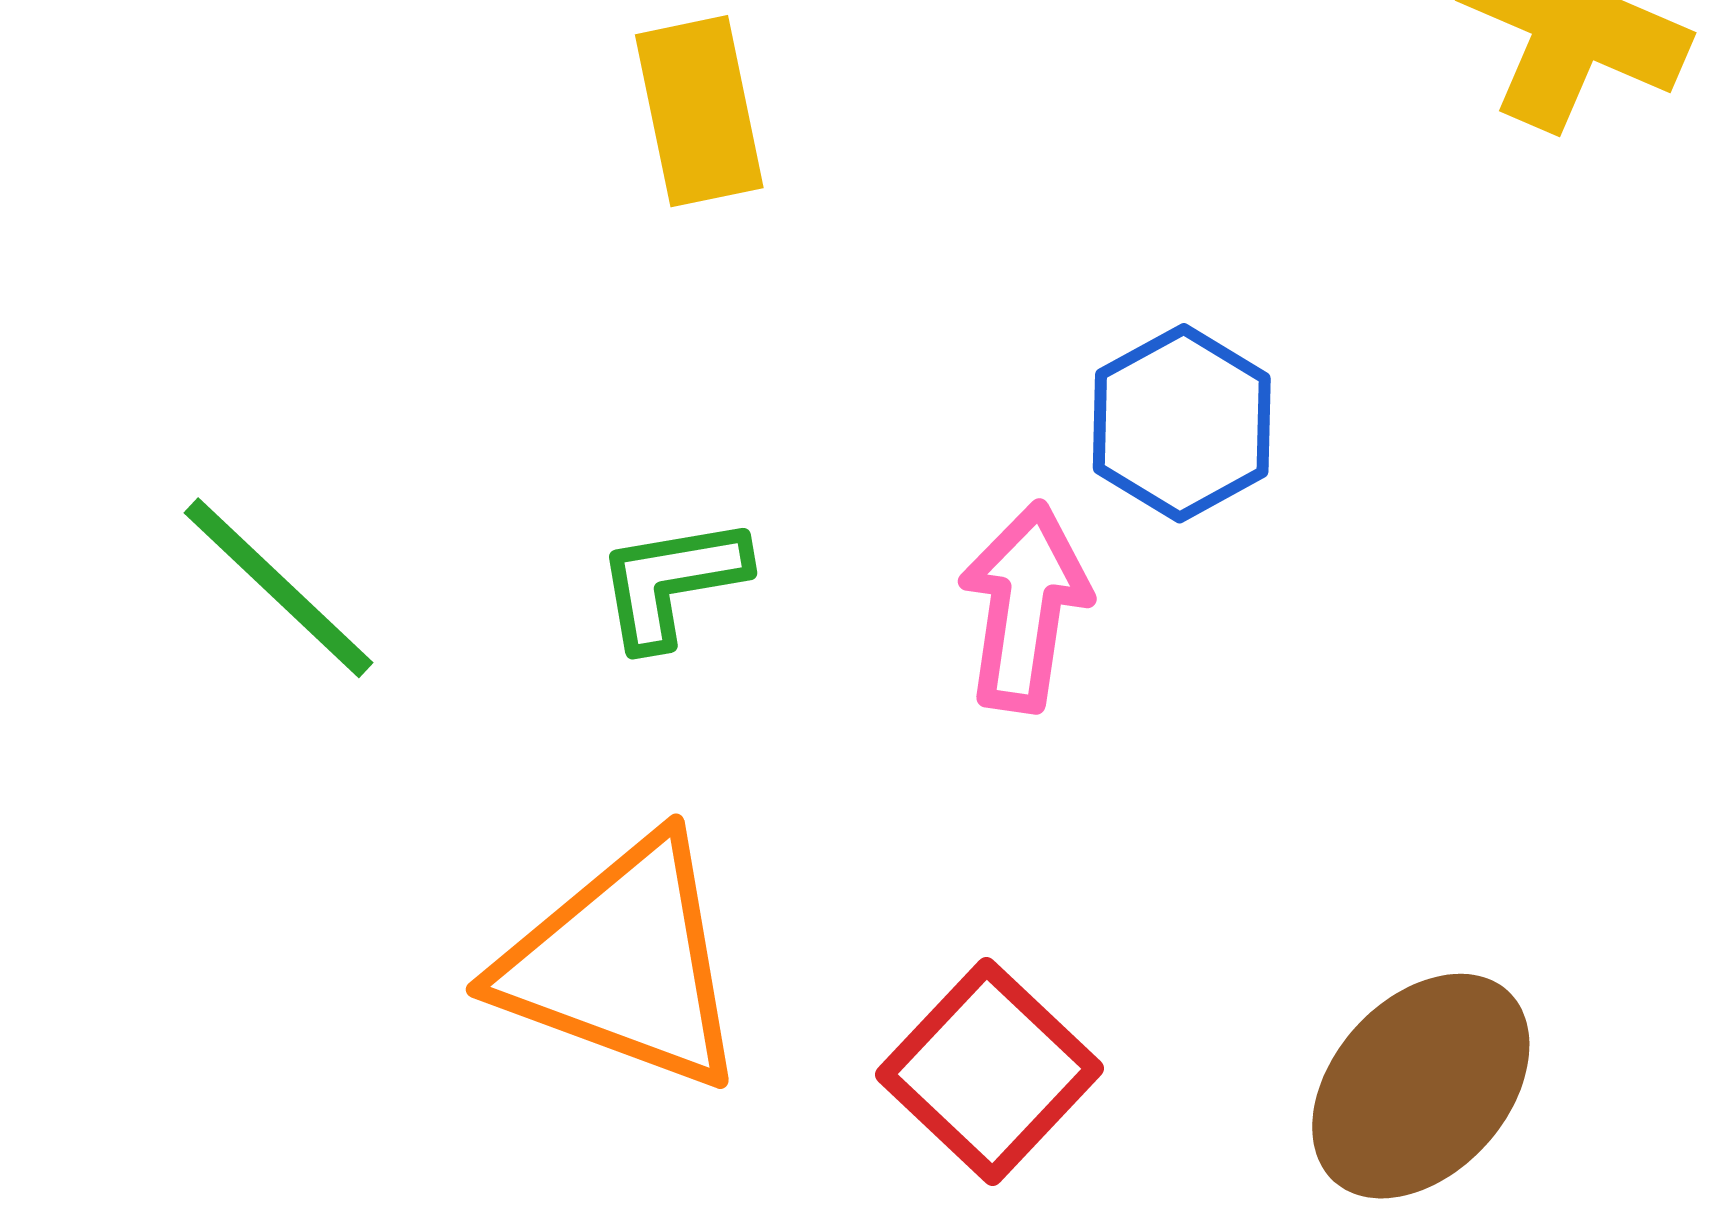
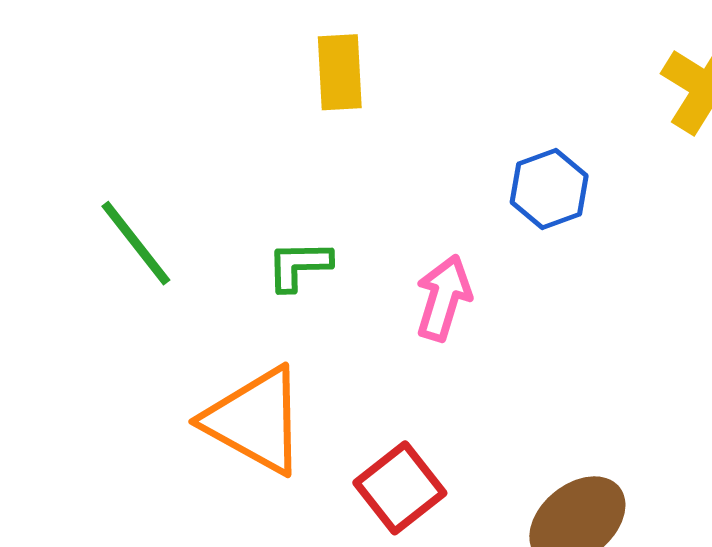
blue hexagon: (1182, 423) -> (549, 189), moved

